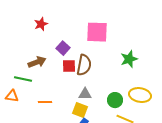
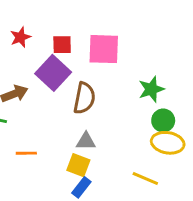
purple square: (63, 48) -> (53, 73), size x1.6
red square: (69, 66) -> (62, 45), moved
green circle: (115, 100) -> (163, 120), moved

